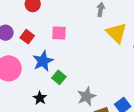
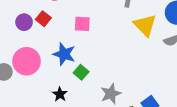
red square: (27, 37) -> (43, 19), moved
blue star: (43, 61) -> (64, 54), turned -30

